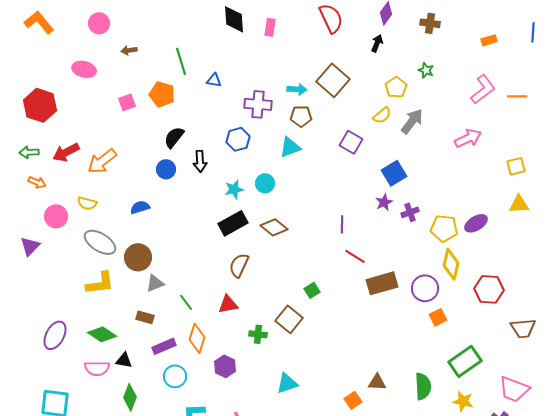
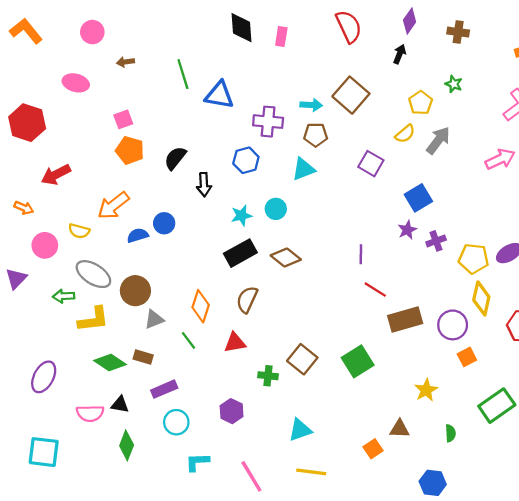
blue triangle: (214, 80) -> (219, 95), size x1.8
orange pentagon: (162, 94) -> (130, 150), moved
green arrow: (29, 152) -> (64, 296), moved
orange arrow: (102, 161) -> (113, 206), moved
blue circle: (166, 169) -> (164, 223), moved
green square: (312, 290) -> (358, 361), moved, size x1.8
green diamond: (102, 334) -> (110, 363), moved
orange diamond: (197, 338) -> (201, 306), moved
green semicircle: (423, 386) -> (450, 433), size x0.6
yellow star: (463, 401) -> (426, 390), moved, turned 30

